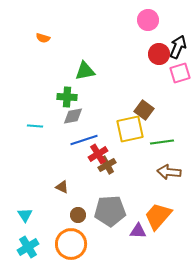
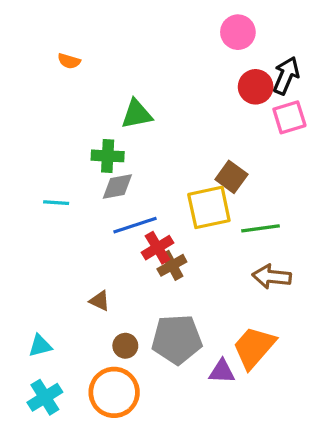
cyan triangle: (25, 215) -> (40, 346), turned 49

